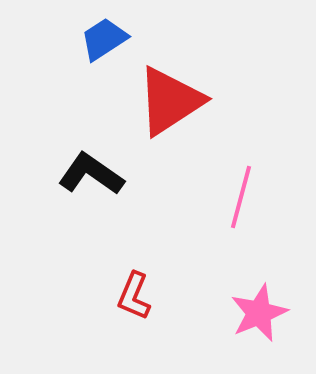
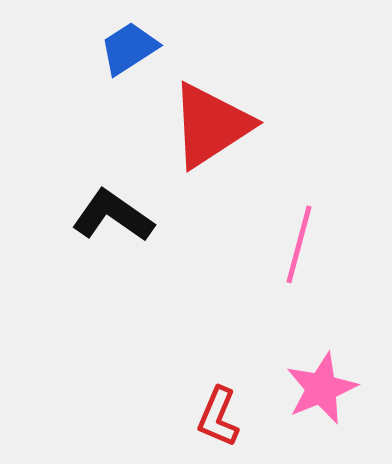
red L-shape: (134, 296) -> (218, 417), moved

